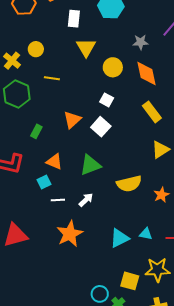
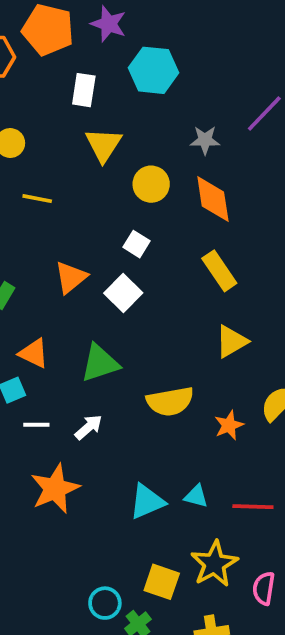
yellow star: (157, 270) -> (214, 564), turned -30

